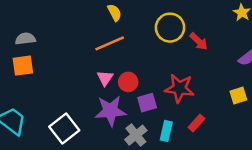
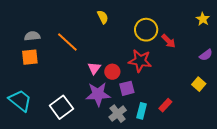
orange line: (110, 43) -> (67, 42), moved, turned 65
red star: (179, 88) -> (140, 61), moved
yellow square: (238, 95) -> (199, 84), turned -32

